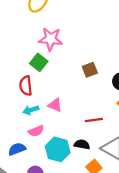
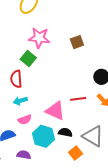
brown square: (90, 70) -> (77, 42), moved
pink triangle: (55, 105) -> (55, 111), moved, size x1.5
red line: (94, 120) -> (78, 99), moved

